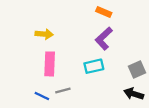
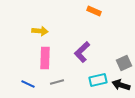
purple L-shape: (104, 39) -> (82, 52), moved
cyan rectangle: (94, 66) -> (98, 80), moved
blue line: (42, 96) -> (28, 84), moved

